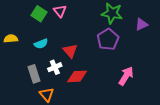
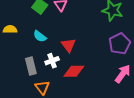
purple pentagon: (108, 39) -> (120, 44), moved
cyan semicircle: (41, 44) -> (40, 36), turned 56

